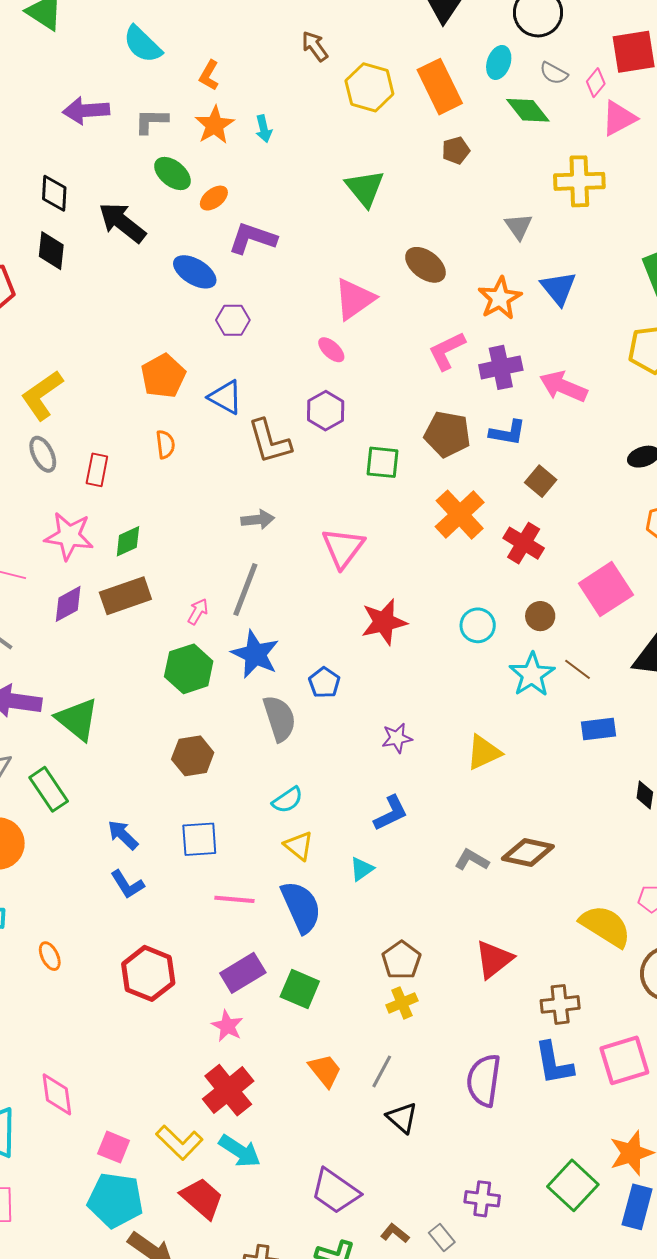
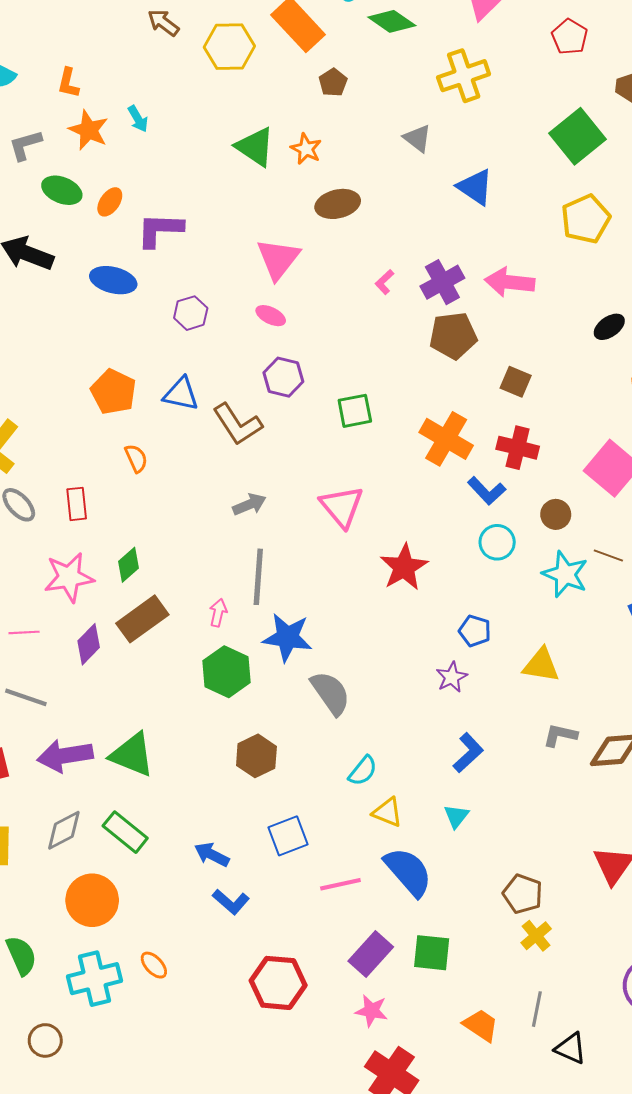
brown ellipse: (425, 265) -> (338, 204), turned -33
orange star: (500, 298) -> (306, 149), moved, size x0.7
purple hexagon: (233, 320) -> (191, 313), moved
pink L-shape: (447, 351) -> (384, 282), size x0.6
blue L-shape: (508, 433) -> (487, 491), moved, turned 54
brown pentagon: (447, 434) -> (453, 336), moved
blue pentagon: (324, 683) -> (475, 631), moved
yellow triangle: (484, 752) -> (541, 665), turned 51
gray L-shape: (472, 860) -> (560, 735), moved
orange ellipse: (50, 956) -> (154, 965), moved

